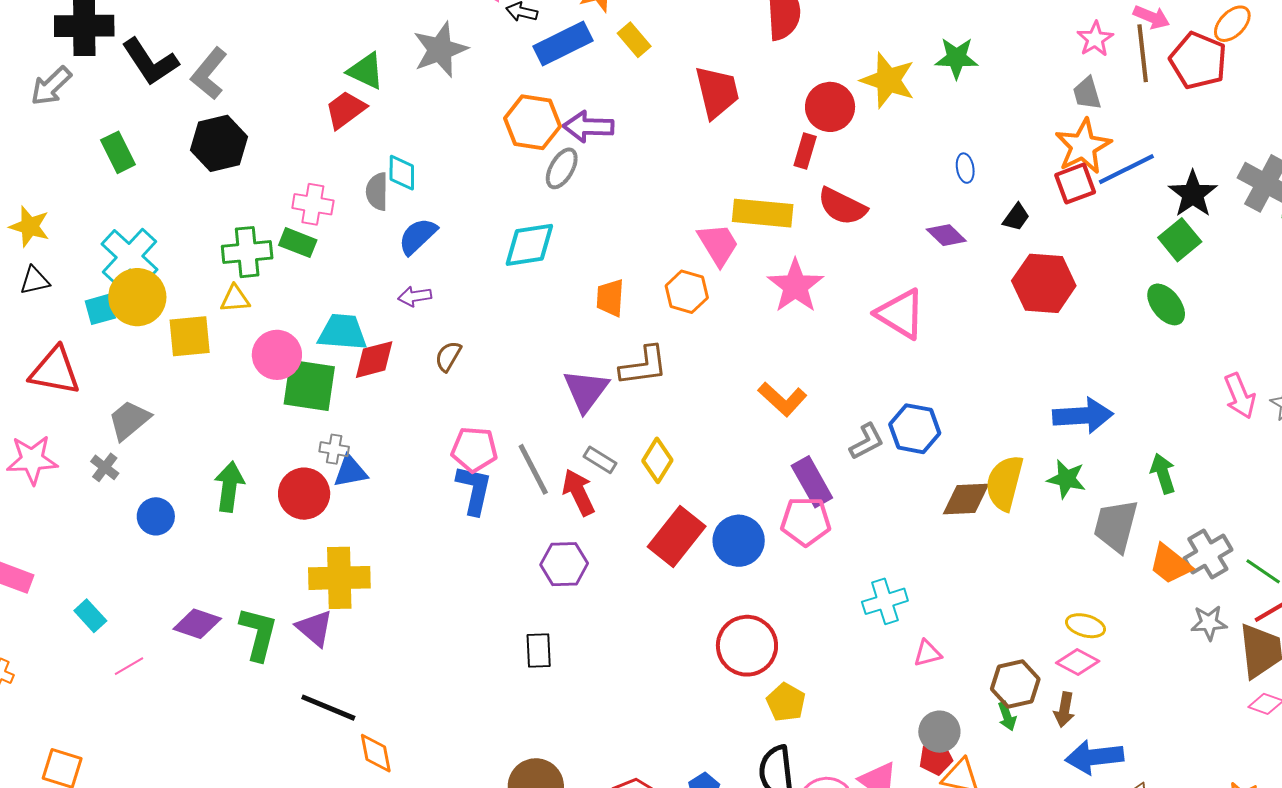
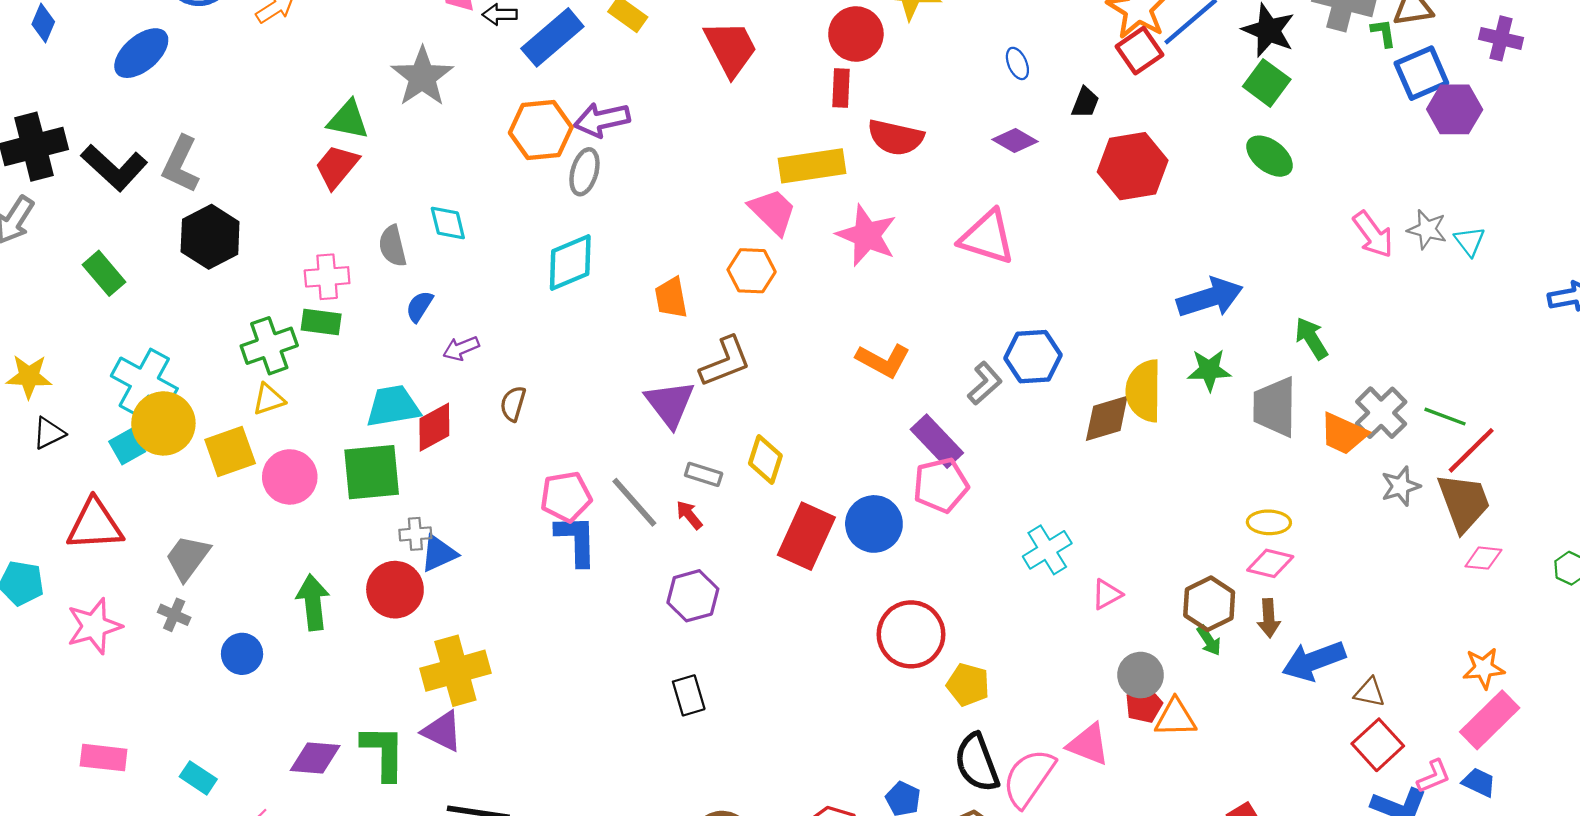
cyan diamond: (402, 173) -> (448, 223), moved
blue semicircle: (418, 236) -> (419, 306), moved, size x0.7
pink circle: (277, 355) -> (290, 477), moved
red arrow: (579, 492) -> (689, 515), size x0.6

